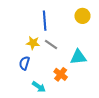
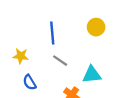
yellow star: (33, 43) -> (21, 56), moved
blue semicircle: (24, 63) -> (30, 82), turned -48

